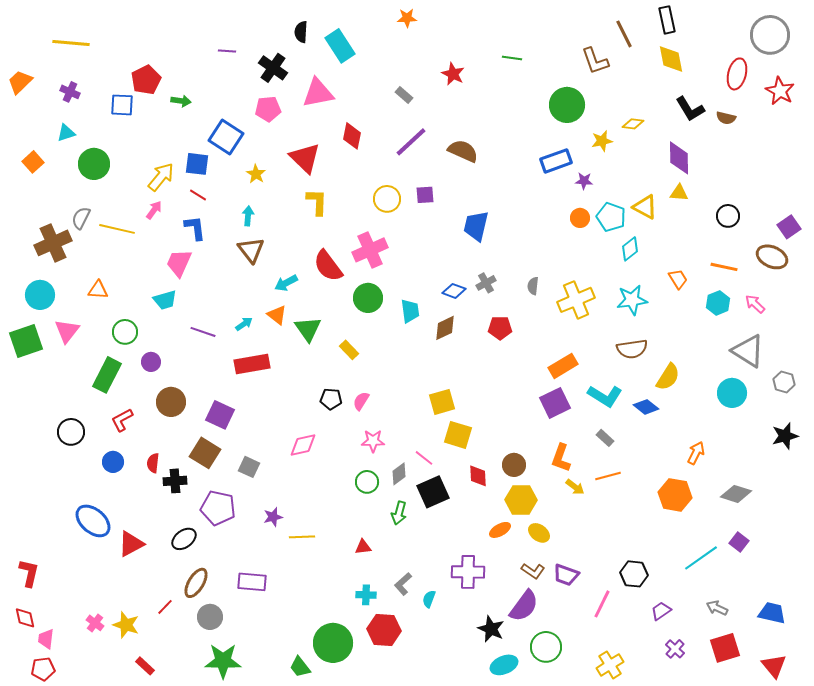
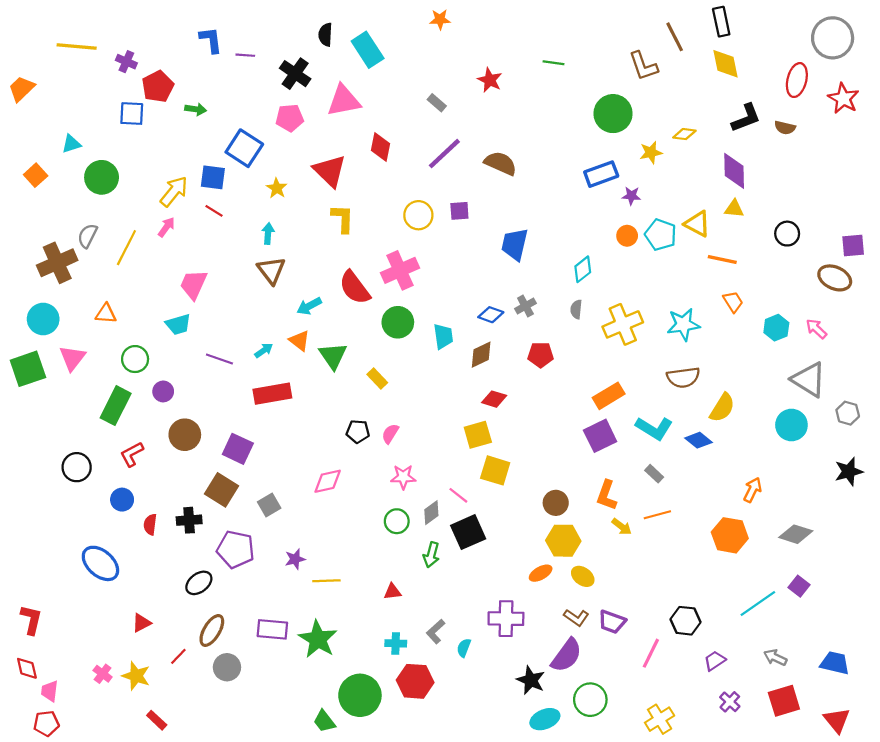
purple cross: (70, 92) -> (126, 62), moved
black L-shape: (690, 109) -> (746, 118), turned -80
purple square: (789, 227) -> (853, 245), turned 30
blue L-shape: (195, 228) -> (211, 40), moved
yellow line: (117, 229) -> (126, 248), turned -76
cyan diamond: (630, 249) -> (583, 269), moved
orange line: (724, 267) -> (722, 260), moved
red semicircle: (153, 463) -> (150, 524), moved
gray square: (249, 467) -> (269, 505), turned 35
red diamond: (478, 476) -> (494, 399), moved, turned -70
red triangle: (131, 544) -> (142, 623), moved, size x0.7
green star: (223, 661) -> (318, 639), moved, turned 30

